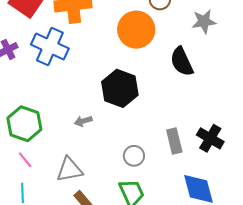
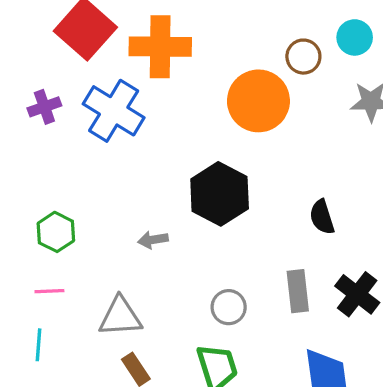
black semicircle: (182, 62) -> (322, 217), moved, size x0.7
green hexagon: (24, 124) -> (56, 232), size x0.7
pink line: (25, 160) -> (49, 291), turned -60

